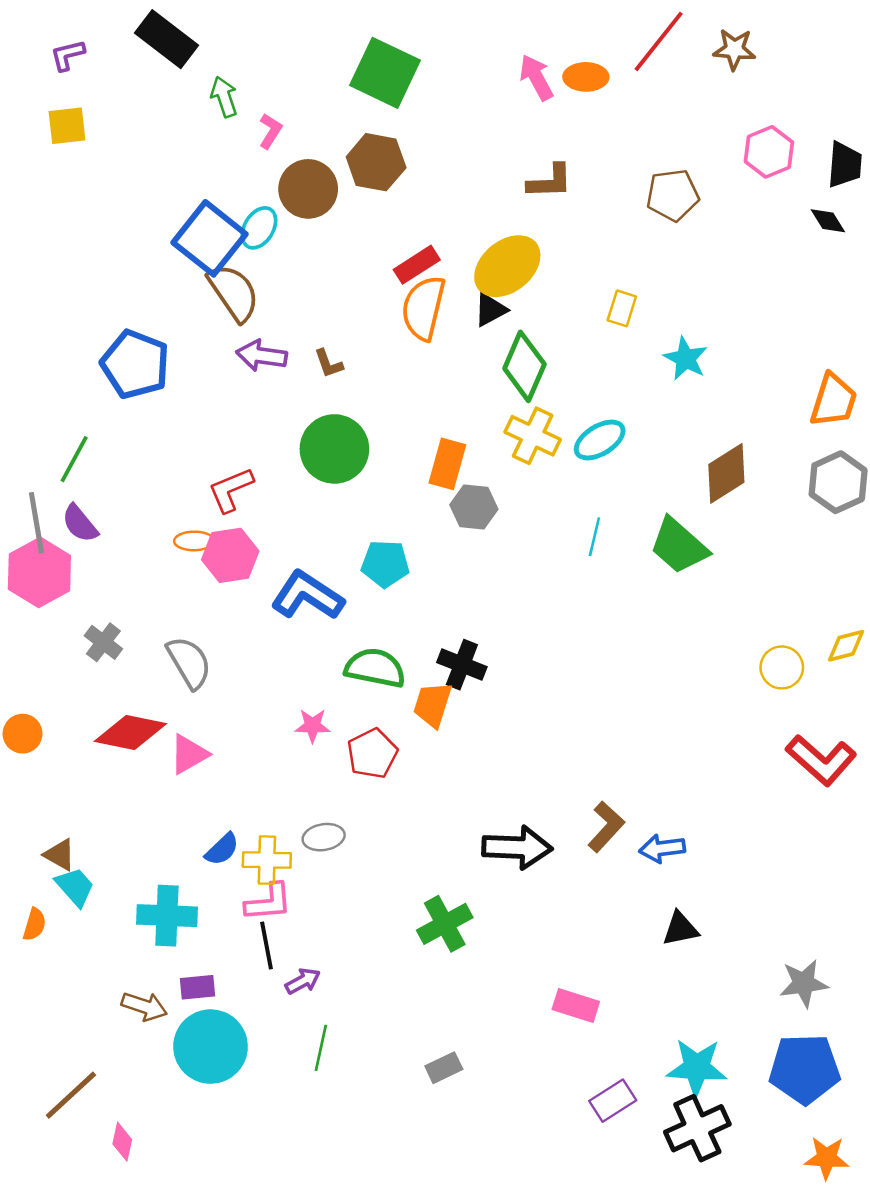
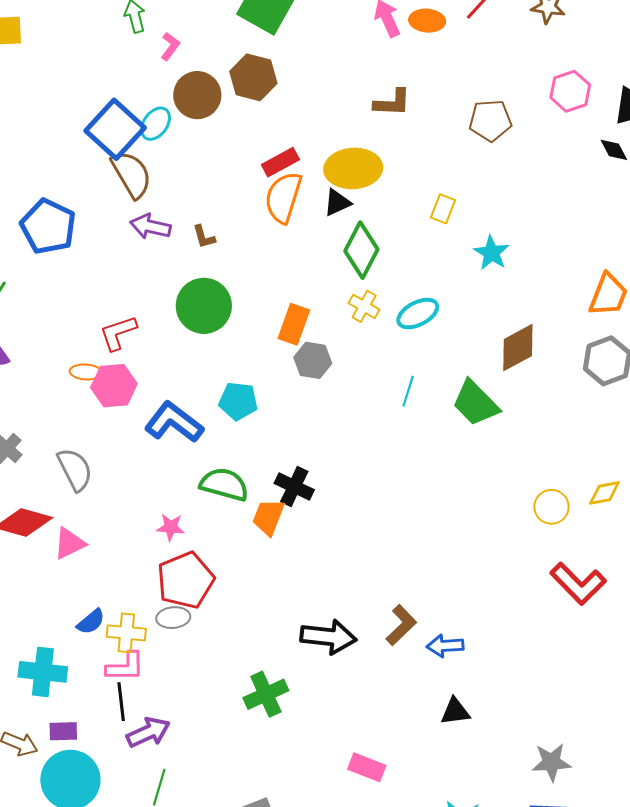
yellow ellipse: (507, 266) -> (353, 168), turned 32
yellow cross: (533, 436) -> (364, 306), size x0.7
red pentagon: (372, 754) -> (186, 580), moved, size x1.4
purple arrow: (303, 981) -> (148, 732), size x1.5

